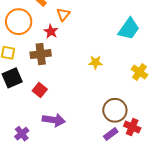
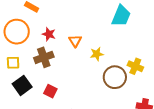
orange triangle: (63, 14) -> (75, 41), moved
yellow cross: (139, 72) -> (135, 66), moved
brown circle: (115, 110) -> (115, 77), moved

